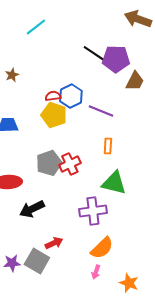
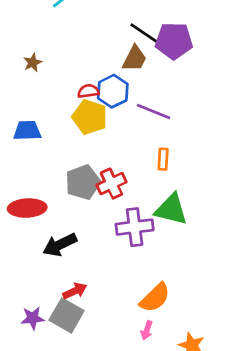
brown trapezoid: (135, 81) -> (135, 59), moved
purple cross: (93, 211) -> (135, 227), moved
red arrow: (54, 243) -> (75, 291), moved

